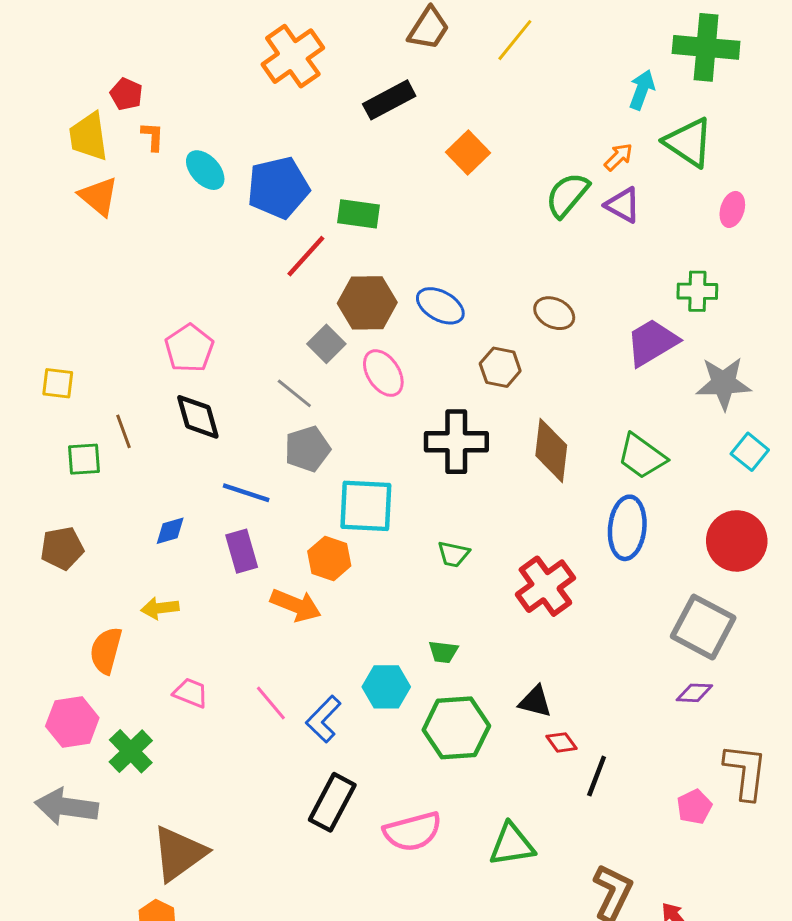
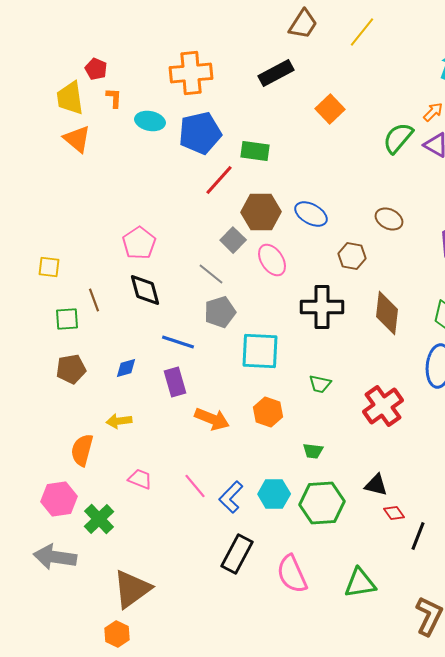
orange cross: (293, 56) -> (191, 73), moved, turned 30
cyan ellipse: (205, 170) -> (150, 121), turned -36
brown pentagon: (62, 548) -> (71, 369), moved
orange hexagon: (329, 558) -> (268, 412), moved
cyan hexagon: (386, 687) -> (274, 494), moved
pink semicircle: (413, 832) -> (292, 574), turned 81

